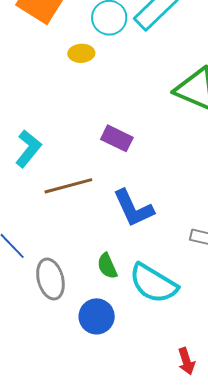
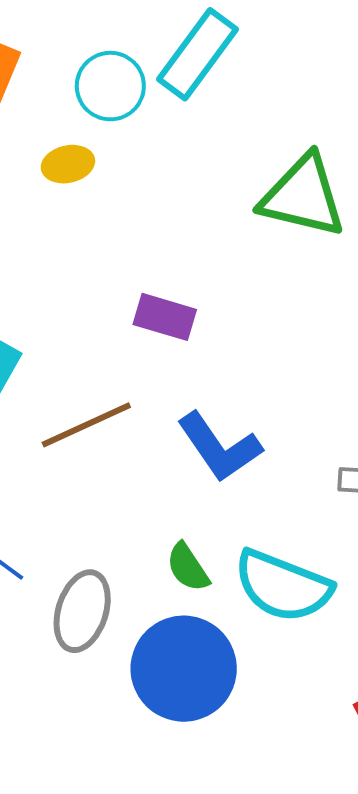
gray ellipse: (50, 279) -> (82, 611), turned 42
blue circle: (97, 316) -> (184, 669), size x1.5

